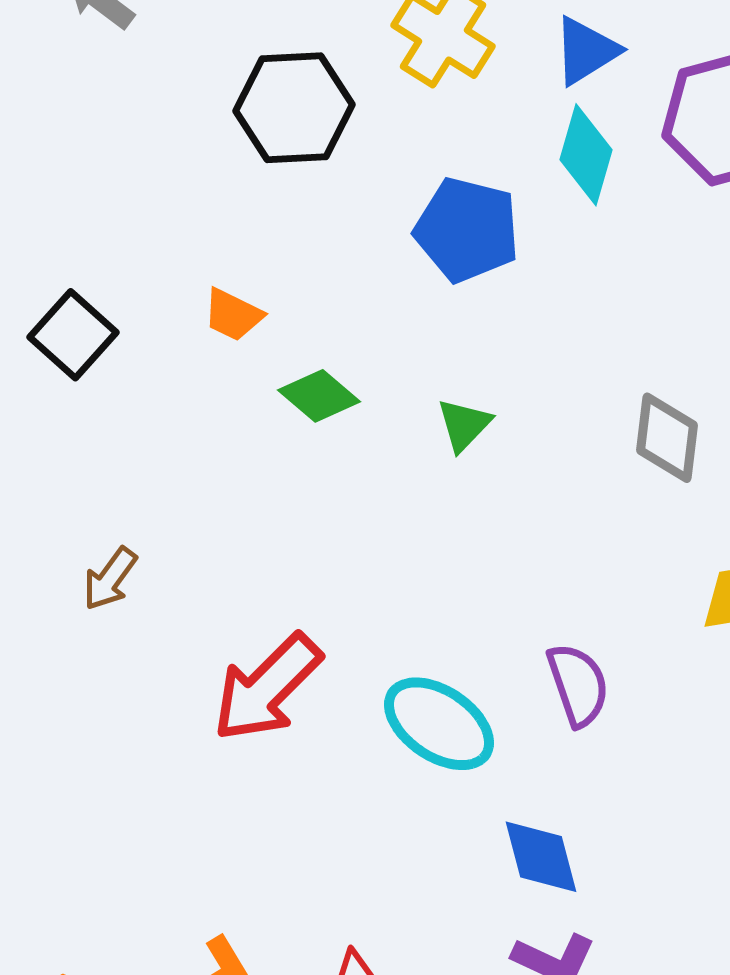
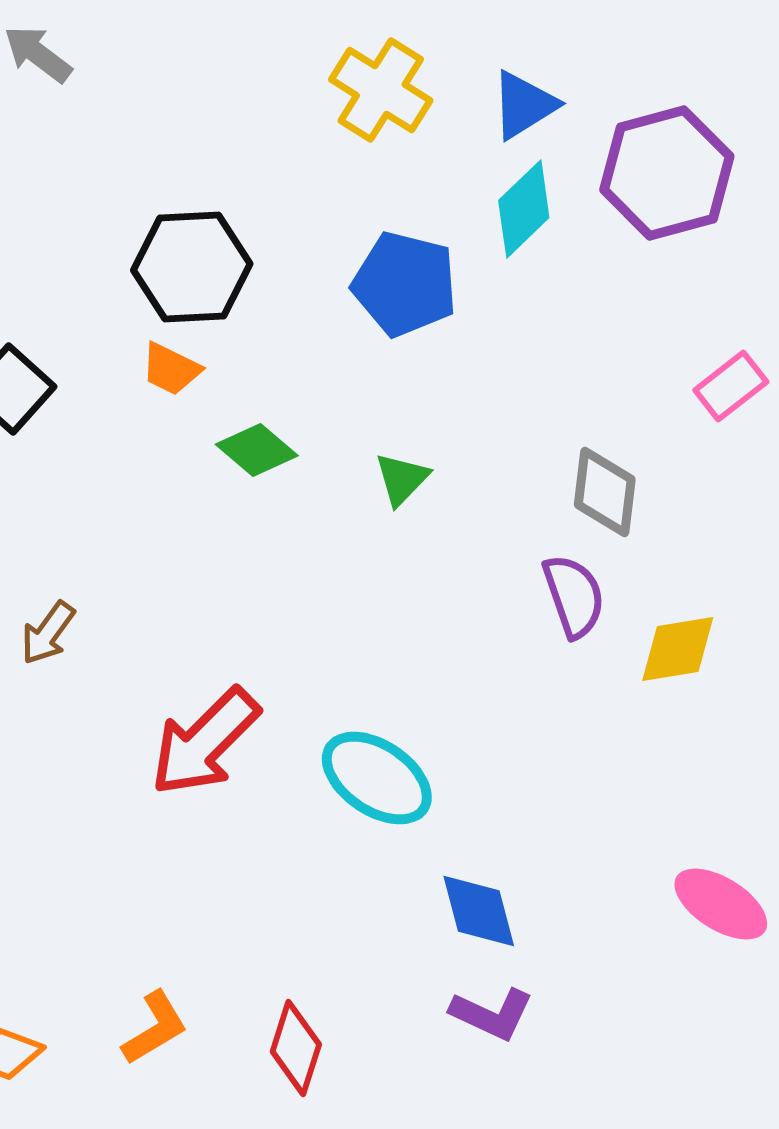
black hexagon: (294, 108) -> (192, 267), moved
cyan diamond: (586, 155) -> (524, 209), turned 30
purple semicircle: (578, 685) -> (574, 596), moved

